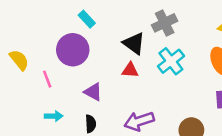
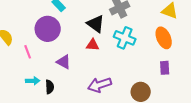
cyan cross: (171, 61) -> (125, 38), turned -30
black semicircle: (91, 124) -> (50, 87), moved

